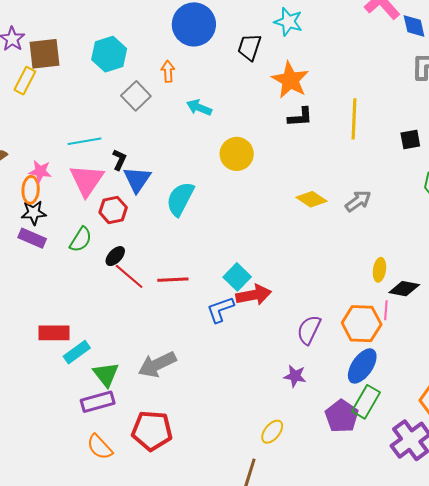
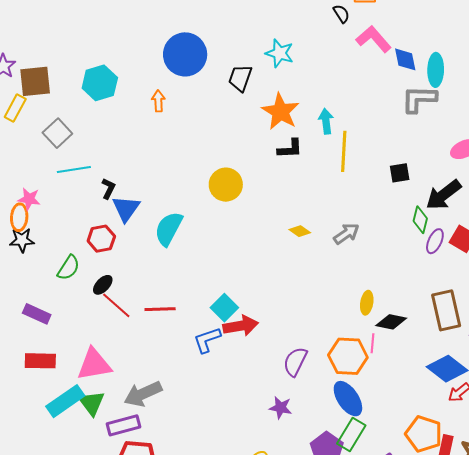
gray square: (136, 96) -> (57, 133), moved
cyan arrow: (199, 108) -> (326, 121), moved, turned 60
pink triangle: (87, 180) -> (94, 364), moved, turned 45
yellow diamond: (311, 199) -> (300, 231), size x0.7
purple rectangle: (32, 238) -> (37, 314), moved
cyan rectangle: (77, 352) -> (65, 401), moved, size x1.4
blue ellipse: (362, 366) -> (348, 399), turned -69
purple rectangle: (98, 402) -> (124, 425), moved

